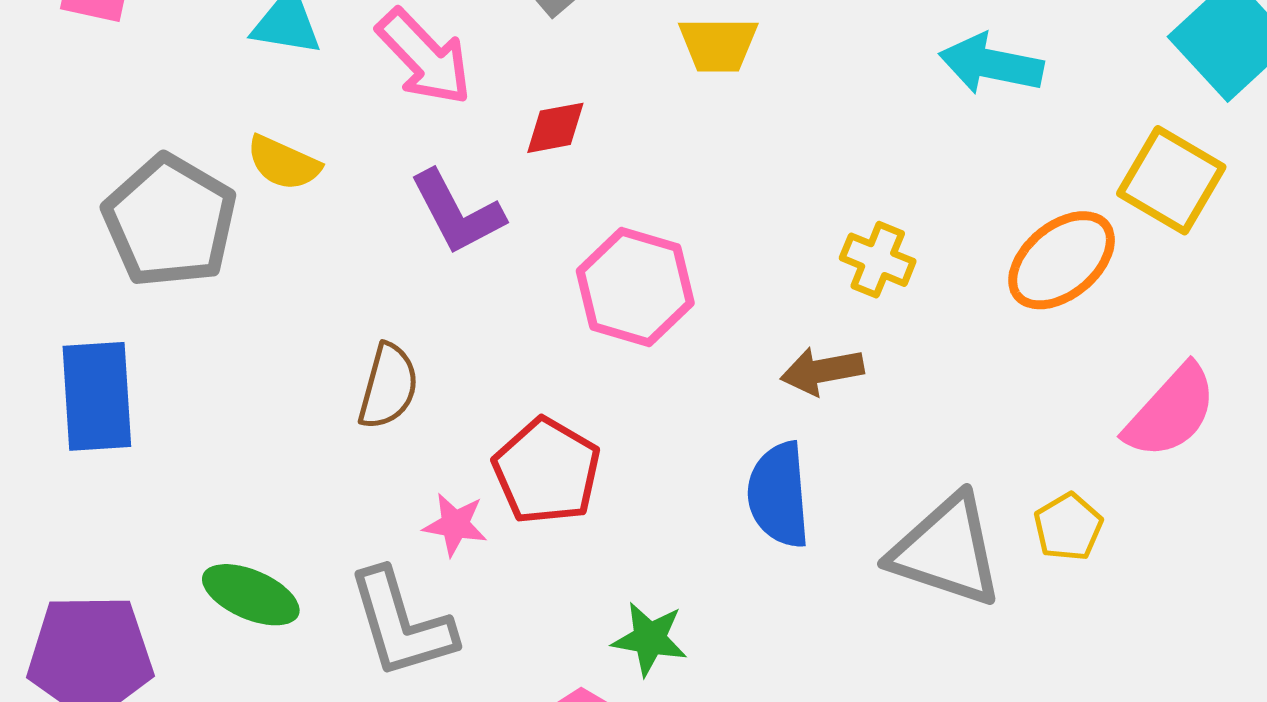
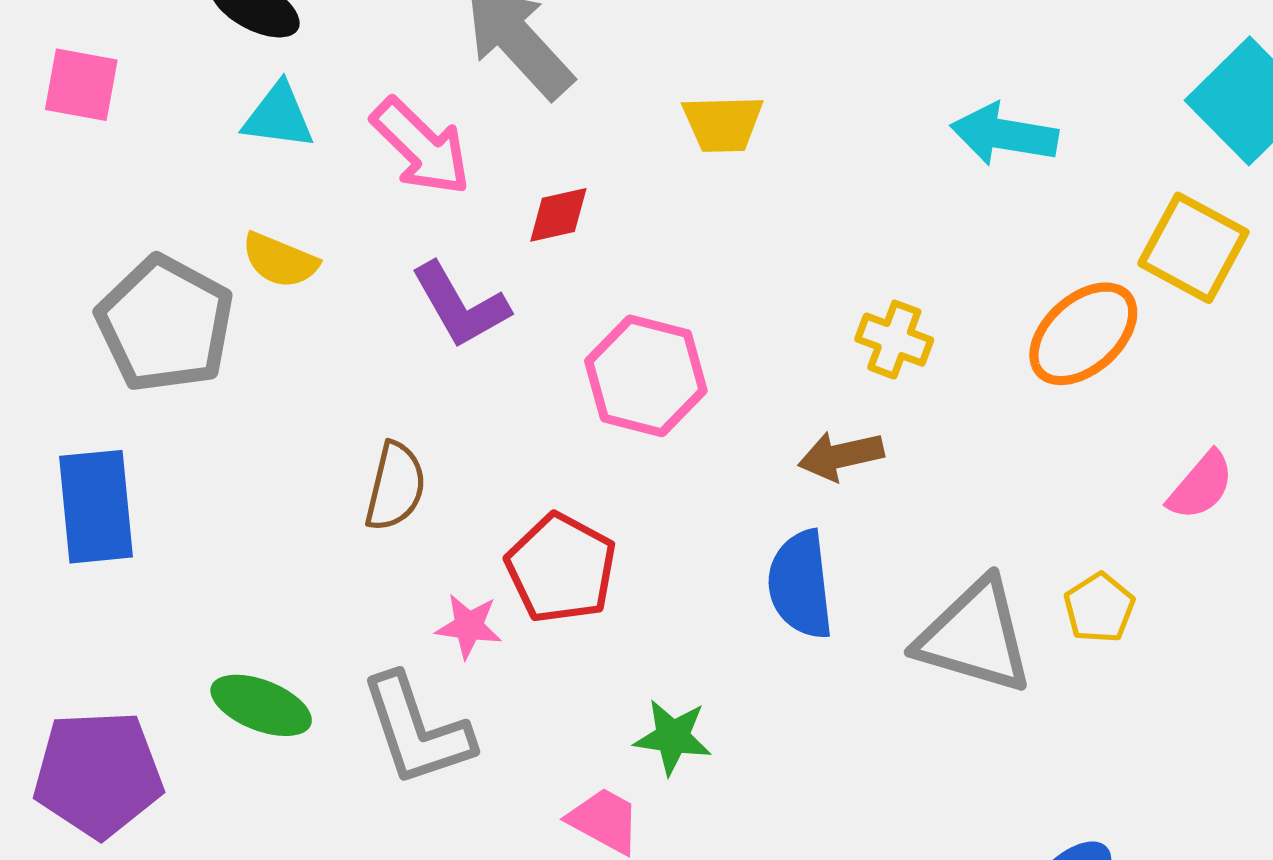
pink semicircle: (1171, 412) -> (1201, 486), size x0.7

